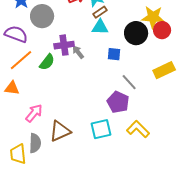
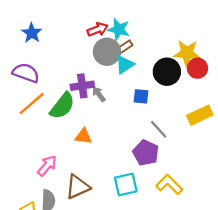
gray circle: (42, 16) -> (107, 52), moved
cyan triangle: (100, 27) -> (125, 65), turned -36
green semicircle: (47, 62) -> (62, 106), size x1.4
orange triangle: (12, 88) -> (83, 136), moved

